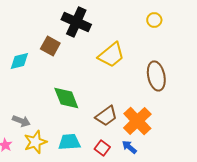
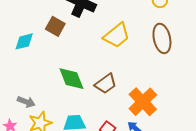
brown ellipse: (156, 76) -> (162, 38), moved
brown trapezoid: (106, 116) -> (106, 84), moved

